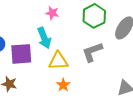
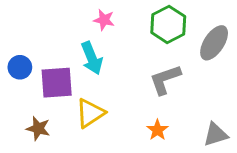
yellow triangle: (58, 61) -> (90, 113), moved, turned -30
orange star: (63, 85) -> (157, 130), moved

